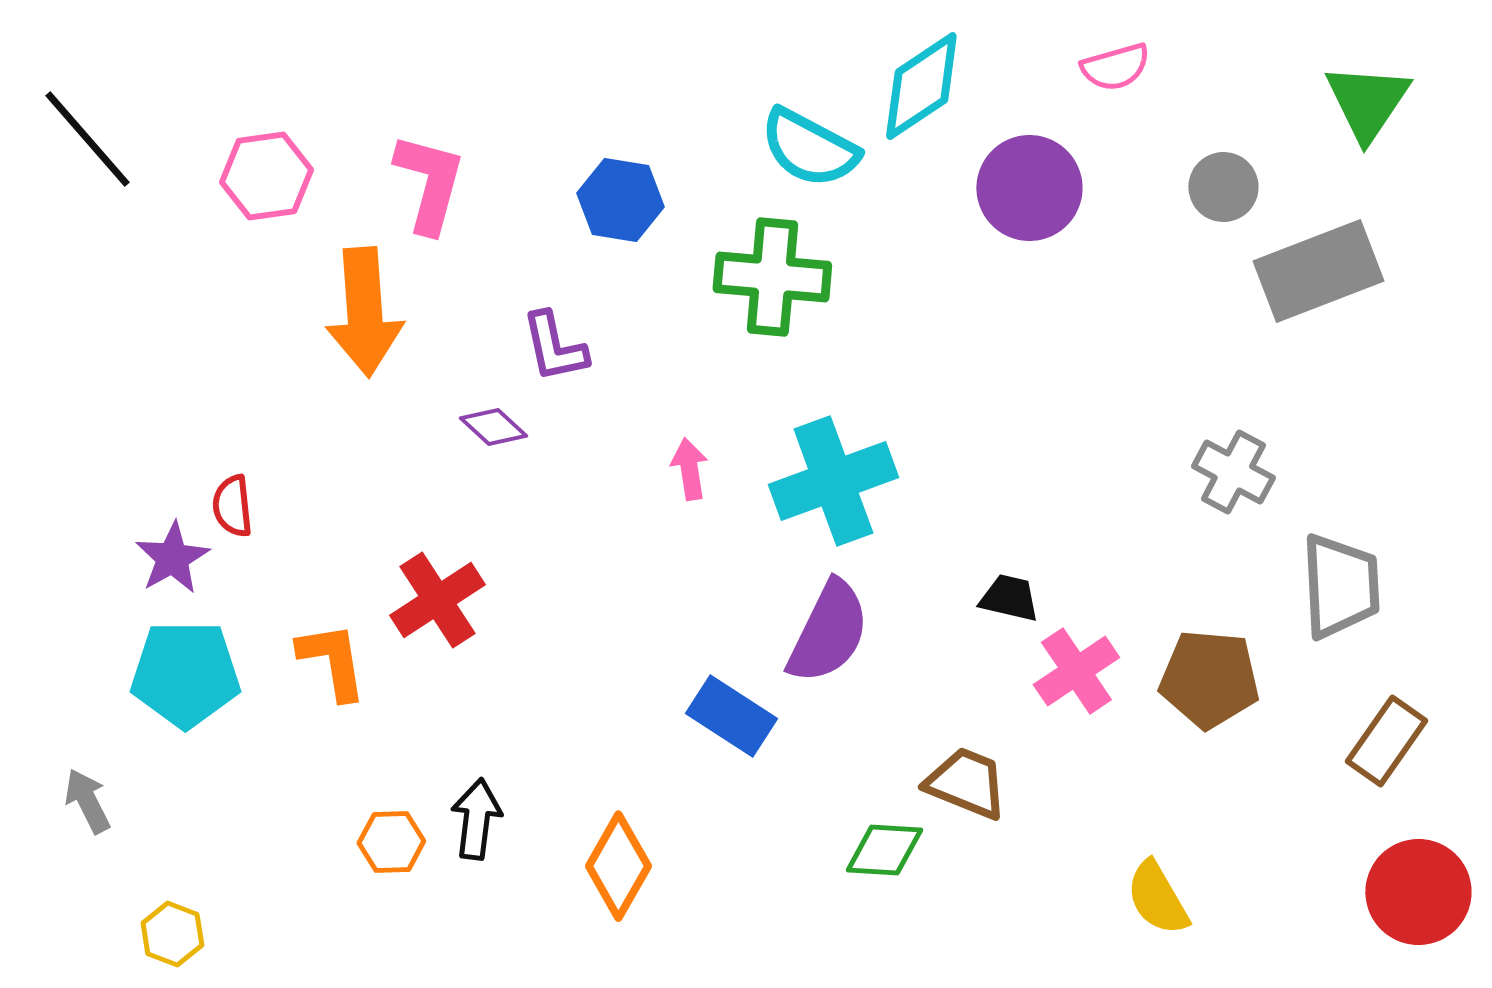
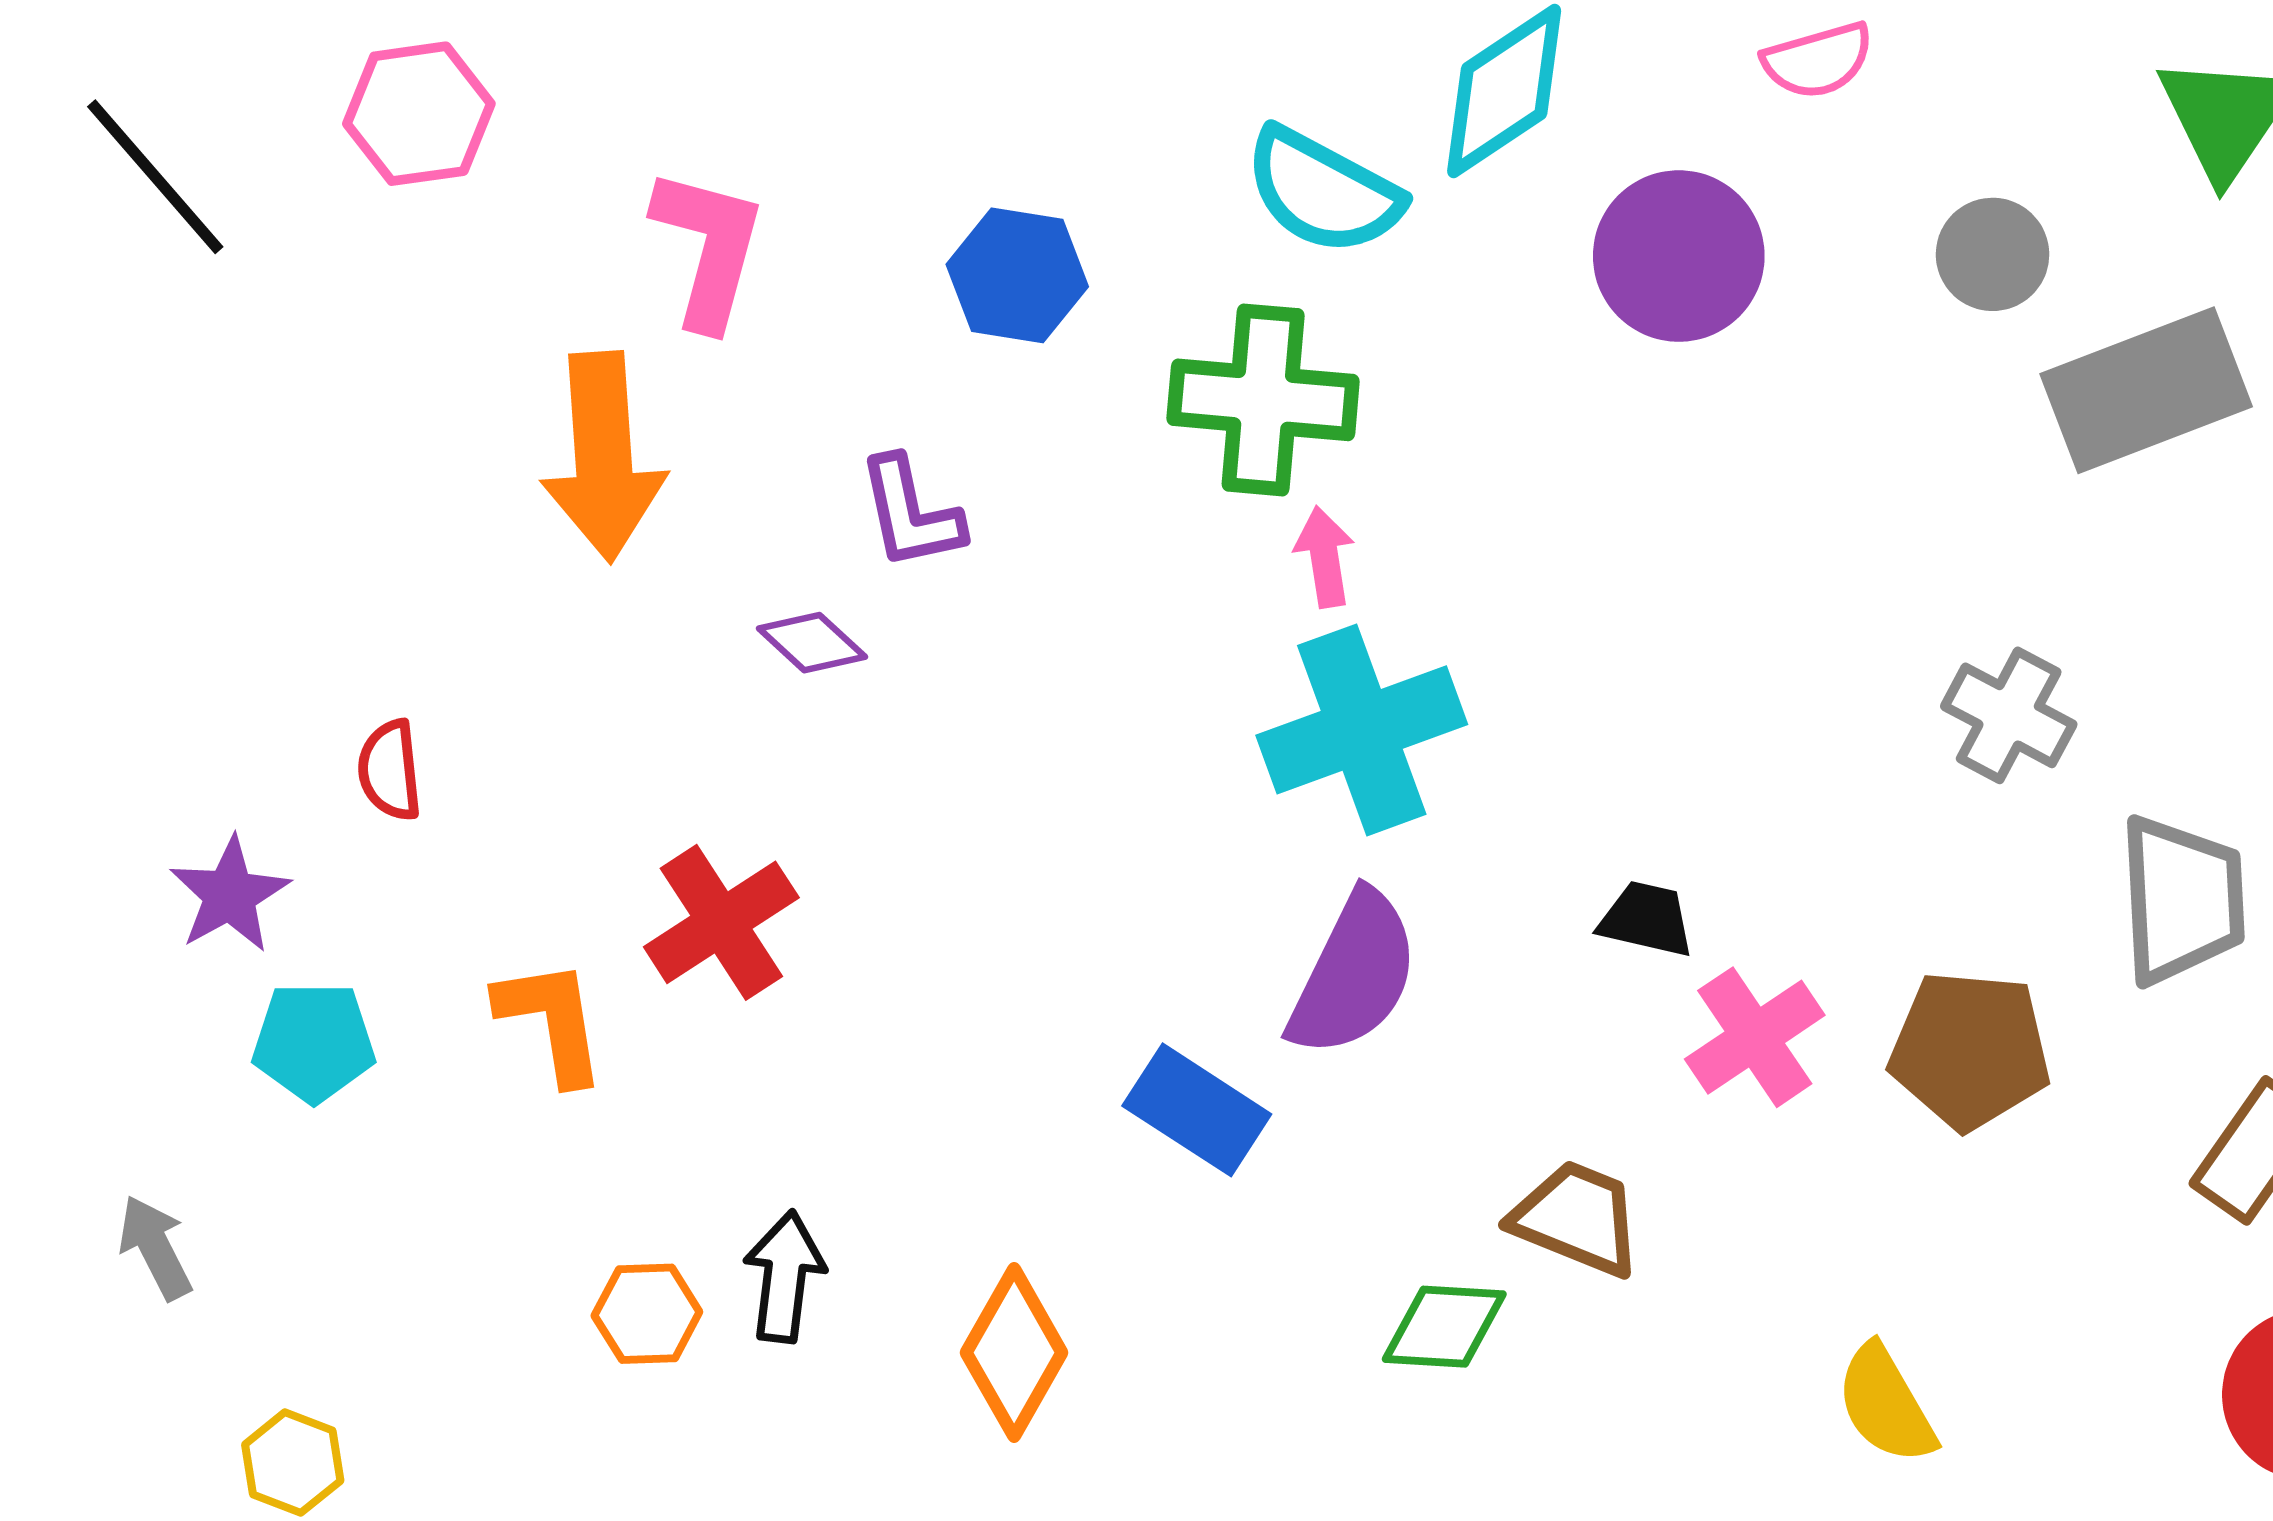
pink hexagon: (266, 176) -> (419, 114), moved
pink arrow: (689, 469) -> (1325, 557), moved
purple star: (172, 558) -> (230, 895), moved
cyan pentagon: (185, 674) -> (314, 1042), size x0.7

